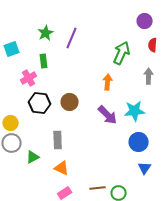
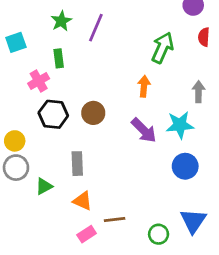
gray arrow: (149, 76) -> (199, 92), moved
blue triangle: (145, 168) -> (193, 221), moved, size x1.5
brown line: (98, 188) -> (115, 220), moved

